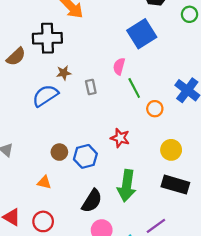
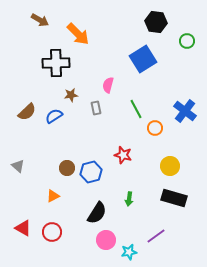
brown semicircle: (16, 57) -> (27, 112), moved
pink semicircle: (119, 66) -> (108, 85), moved
blue semicircle: (45, 96) -> (54, 116), size x0.7
orange triangle: (44, 182) -> (53, 196), turned -40
green arrow: (127, 186) -> (129, 199), size x0.5

